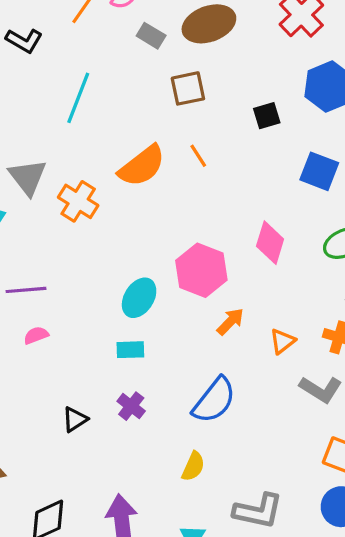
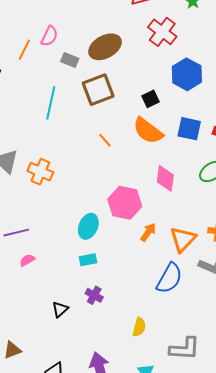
brown square: (188, 88) -> (98, 90), size x1.4
cyan line: (78, 98) -> (51, 103), moved
orange line: (198, 156) -> (105, 140), moved
orange semicircle: (142, 166) -> (148, 131), moved, turned 84
orange triangle: (282, 341) -> (183, 239), size x1.6
blue semicircle: (214, 400) -> (169, 278), moved

